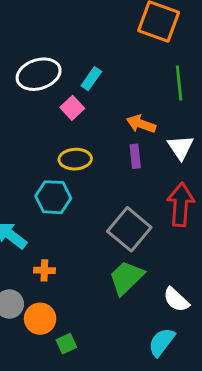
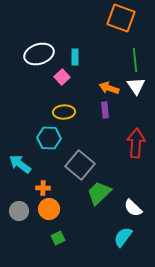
cyan rectangle: (91, 79) -> (75, 57), turned -35
white triangle: (181, 147) -> (136, 86), moved
gray square: (129, 229) -> (80, 165), moved
orange circle: (40, 319) -> (49, 209), moved

